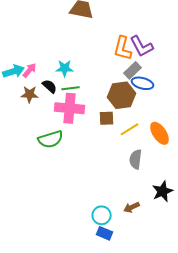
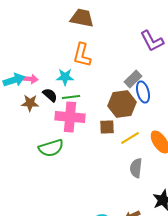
purple L-shape: (142, 46) -> (152, 41), moved
orange L-shape: (123, 48) -> (82, 55), moved
pink arrow: (30, 70) -> (30, 79), turned 56
blue ellipse: (143, 83) -> (143, 92), turned 60

